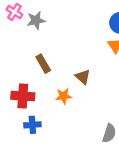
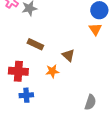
brown rectangle: (43, 64) -> (35, 44), turned -35

